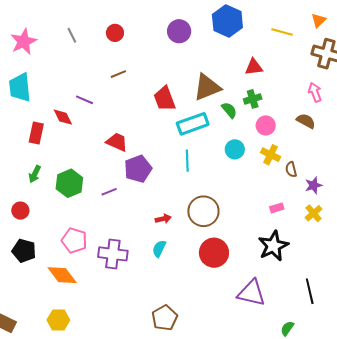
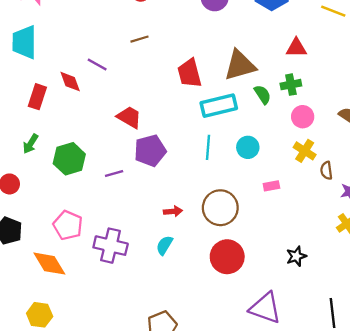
cyan circle: (235, 149) -> (248, 147), moved
pink rectangle: (277, 208) -> (271, 186), moved
black star: (273, 246) -> (296, 256), size x0.6

